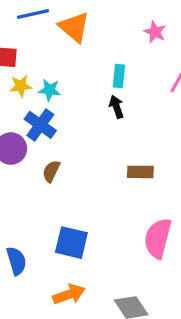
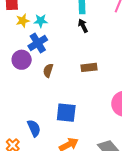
blue cross: (40, 125) -> (38, 43), turned 30
brown rectangle: (140, 172) -> (89, 67), moved

